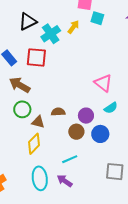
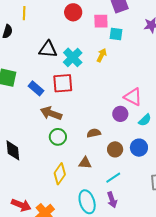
black triangle: (28, 22) -> (48, 49), turned 42
yellow arrow: (73, 27) -> (102, 55), moved
purple circle: (86, 116) -> (120, 114), moved
brown triangle: (38, 122) -> (85, 163), moved
yellow diamond: (34, 144) -> (60, 174), moved
purple arrow: (65, 181) -> (112, 200), turned -133

